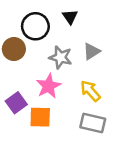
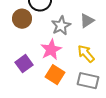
gray star: (60, 57) -> (61, 26), turned 30
orange square: (40, 117) -> (55, 75), moved, turned 30

